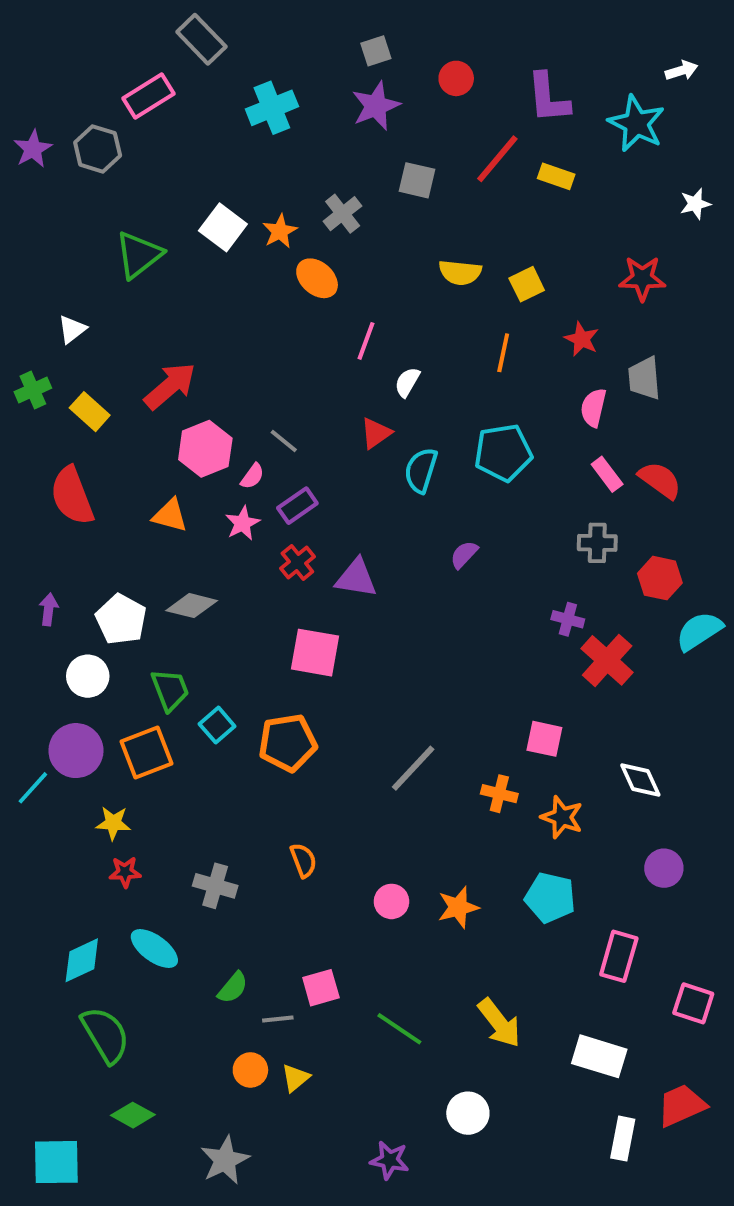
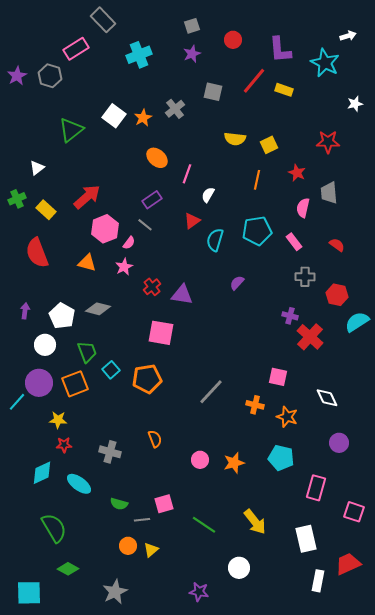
purple star: (376, 106) -> (192, 54), size x0.7
orange ellipse: (317, 278) -> (157, 158), moved
pink rectangle: (607, 474) -> (294, 242), moved
red semicircle: (660, 480) -> (337, 245), size x0.7
purple rectangle: (297, 506) -> (152, 200), moved
cyan diamond: (82, 960) -> (42, 473), moved
green semicircle: (233, 988) -> (119, 504), turned 66
white rectangle: (599, 1056) -> (306, 539), turned 60

